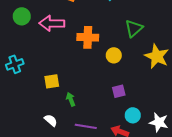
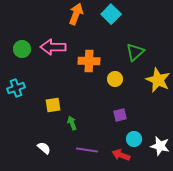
green circle: (22, 16) -> (22, 49), moved
white semicircle: (51, 120) -> (44, 148), moved

